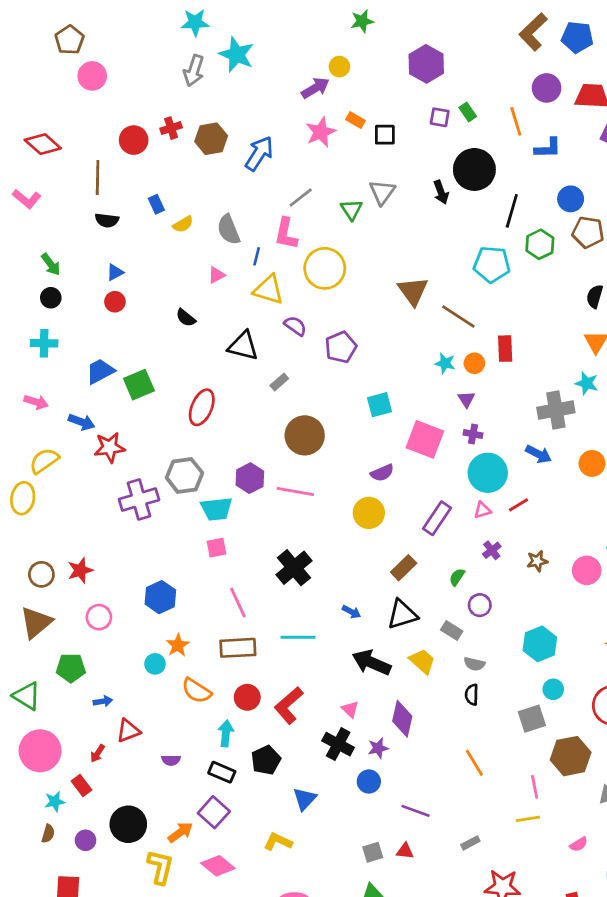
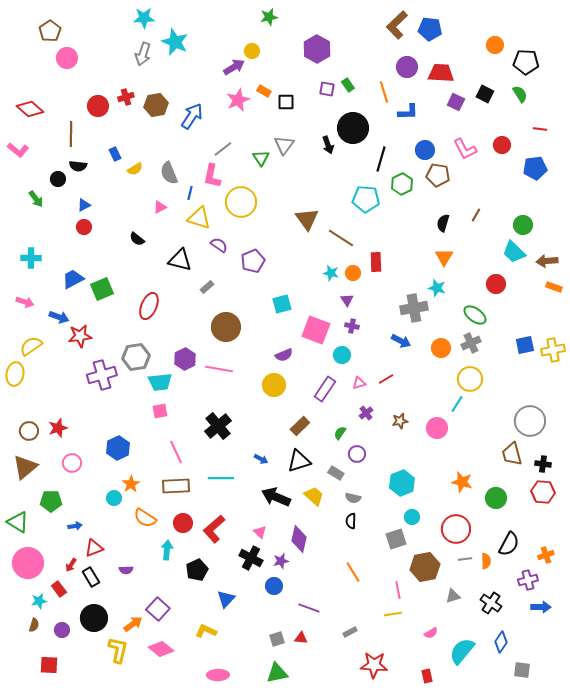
black circle: (51, 298) -> (58, 179), moved
cyan circle: (488, 473) -> (342, 355), moved, size x0.6
black rectangle: (222, 772) -> (91, 577), moved, turned 36

